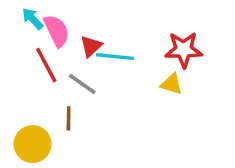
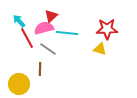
cyan arrow: (33, 19) -> (19, 21), moved
pink semicircle: (57, 31) -> (44, 28), moved, turned -78
red triangle: (91, 46) -> (51, 16), moved

